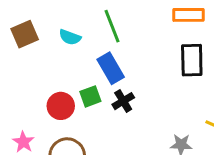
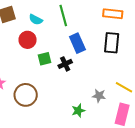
blue rectangle: (111, 68) -> (77, 43), moved
red circle: (61, 106) -> (28, 40), moved

